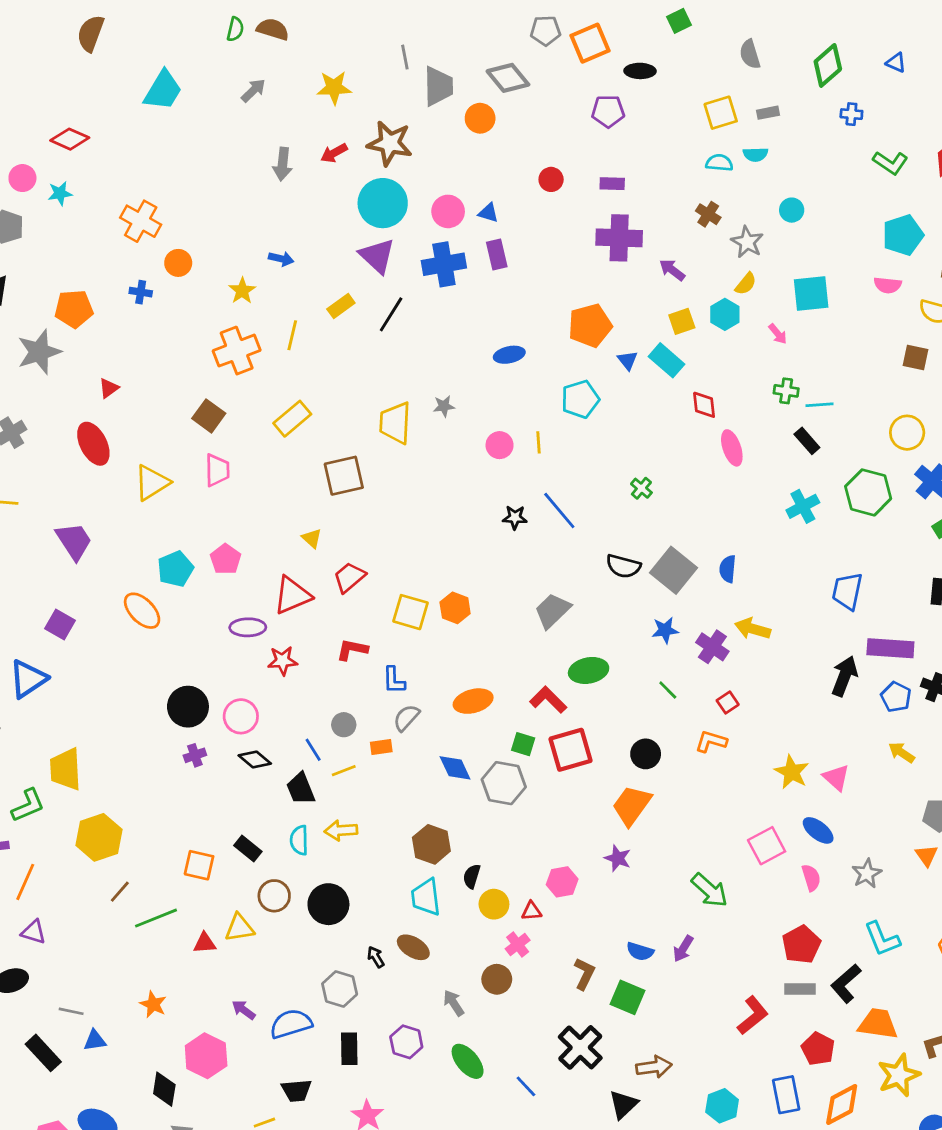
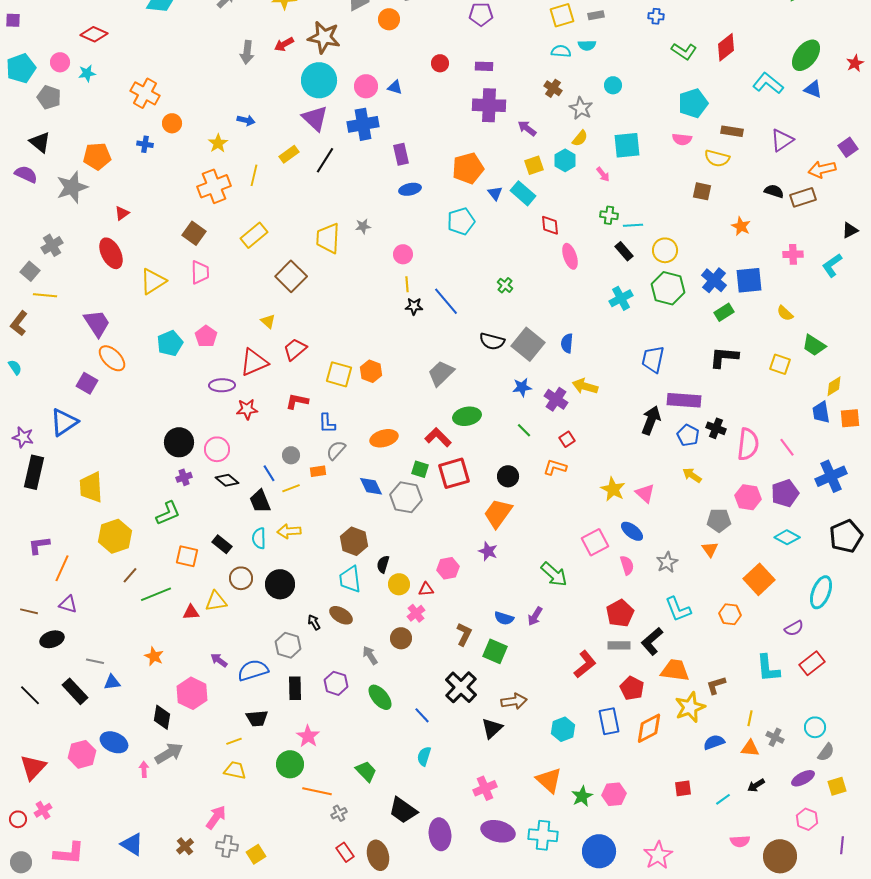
purple rectangle: (497, 255) -> (401, 154), moved
yellow circle: (907, 433) -> (665, 250), moved
yellow line: (538, 442) -> (407, 284), moved
brown square: (344, 476) -> (291, 276), turned -32
orange ellipse: (142, 611) -> (112, 358), moved
green L-shape: (28, 805) -> (168, 513), moved

